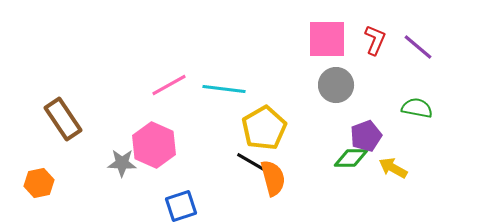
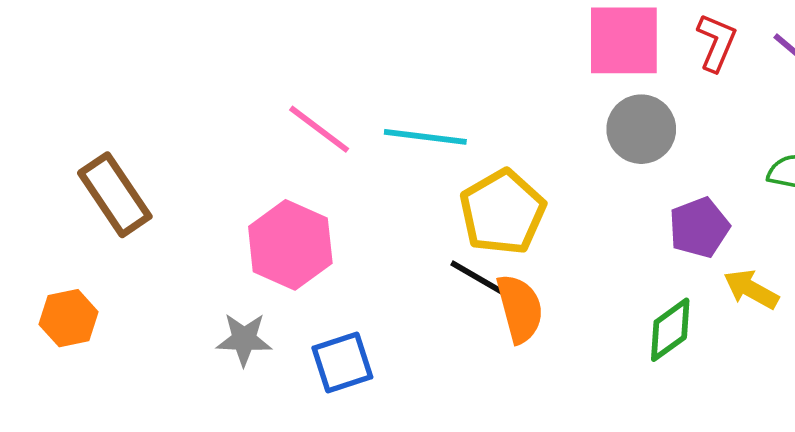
pink line: (169, 85) -> (319, 129), turned 66
green diamond: (351, 158) -> (670, 330), moved, turned -36
gray star: (122, 163) -> (244, 339), moved

